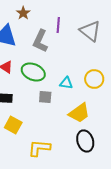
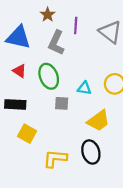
brown star: (23, 13) -> (48, 15), moved
green ellipse: (33, 72) -> (49, 76), turned 45
black ellipse: (85, 141) -> (91, 152), moved

